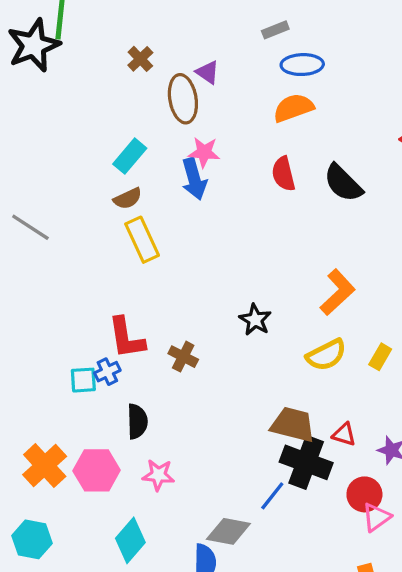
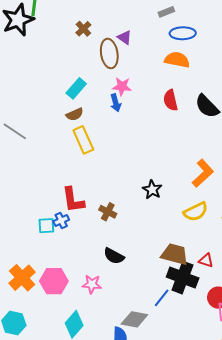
orange semicircle: (293, 108) -> (177, 60), turned 30
blue arrow: (194, 179) -> (116, 103), size x0.7
black semicircle: (137, 421) -> (114, 256), moved, turned 120

